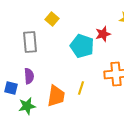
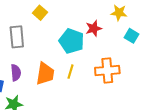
yellow line: (81, 88) -> (70, 72), moved
orange trapezoid: (56, 96) -> (45, 74), moved

